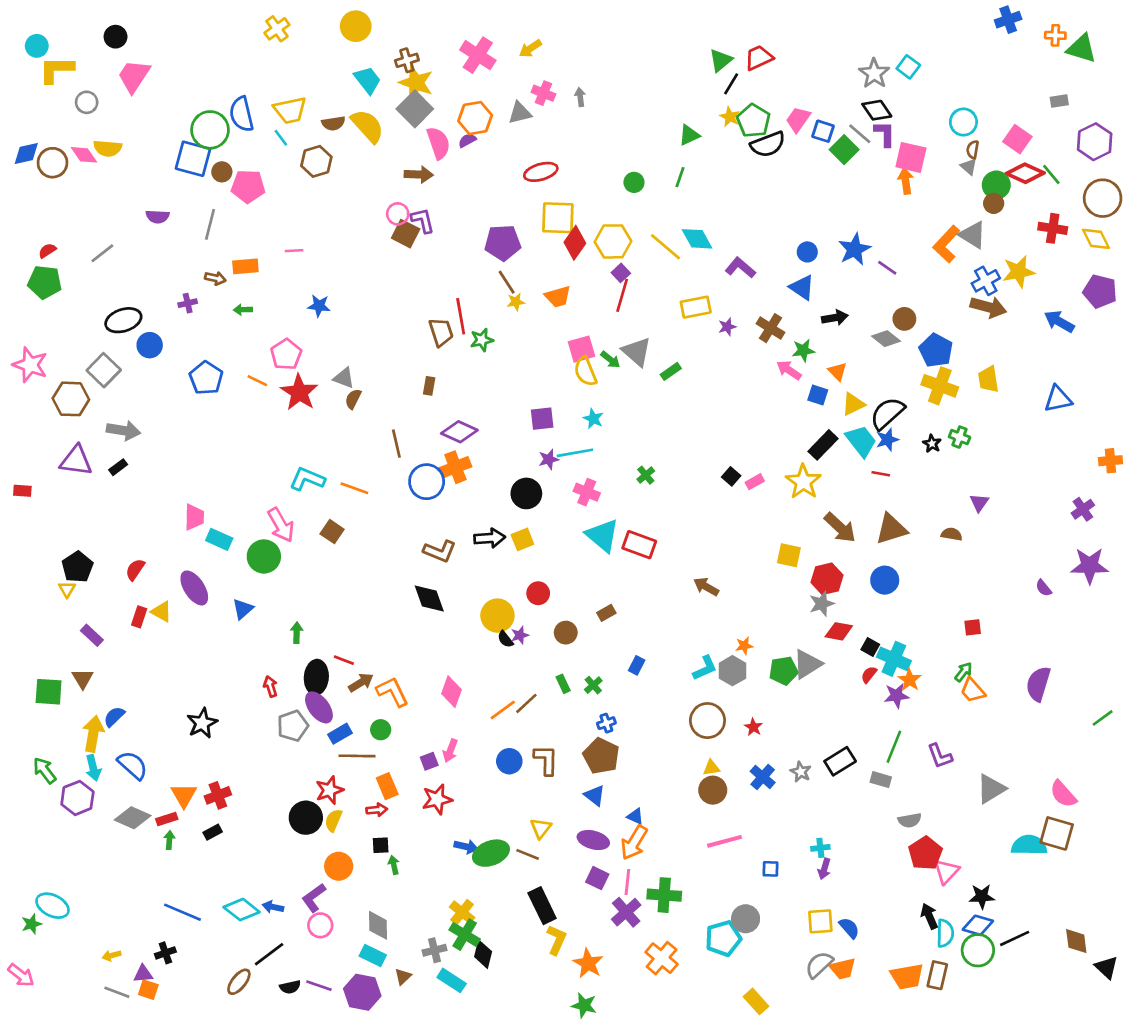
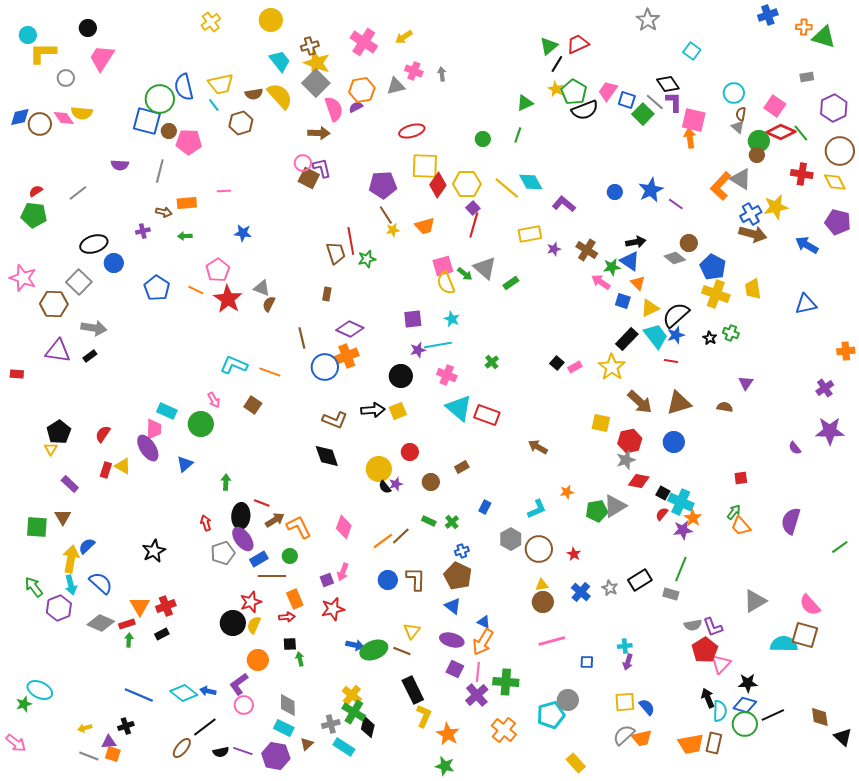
gray star: (874, 73) -> (648, 20), moved
blue triangle: (802, 287) -> (630, 261), moved
pink trapezoid: (194, 517) -> (154, 429), moved
pink arrow: (281, 525) -> (214, 400), size x0.6
gray hexagon: (732, 671) -> (511, 539), moved
green rectangle: (563, 684) -> (429, 521), turned -40
purple L-shape: (940, 756) -> (713, 627), moved

